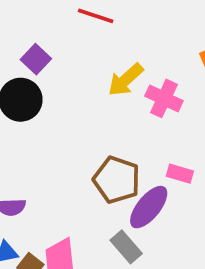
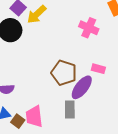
yellow arrow: (126, 80) -> (37, 14), moved
gray rectangle: (126, 247) -> (70, 109), turned 42

